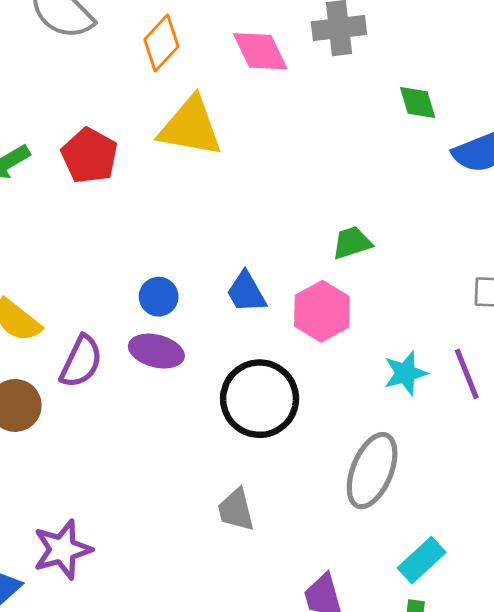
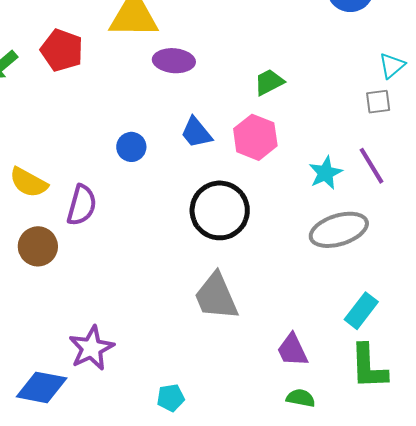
purple ellipse: (156, 351) -> (174, 61), moved
gray ellipse: (372, 471) -> (339, 230), moved, turned 60
gray trapezoid: (236, 510) -> (216, 296), size x1.5

